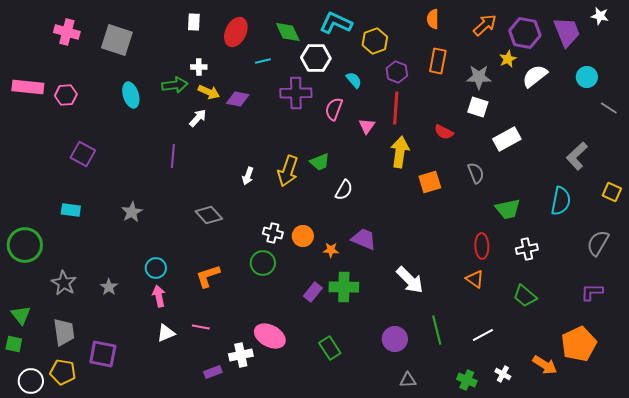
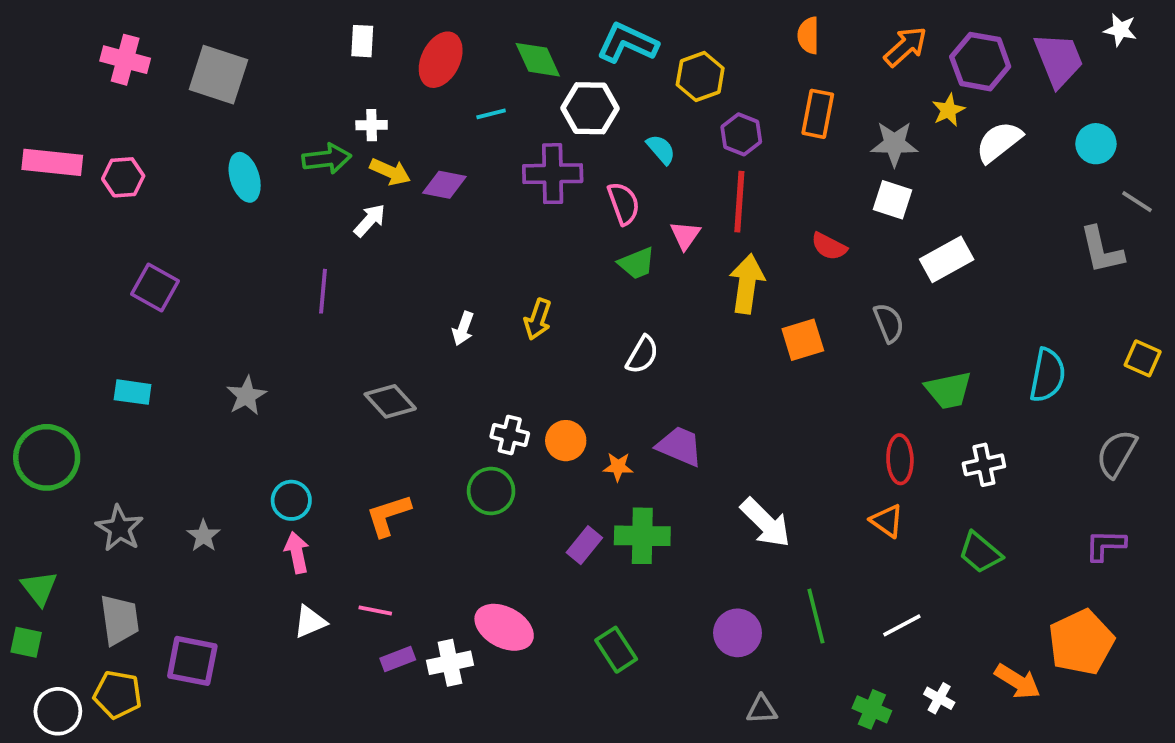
pink semicircle: (334, 109) -> (624, 203), turned 140
gray L-shape: (577, 156) -> (1102, 250), moved, turned -60
green trapezoid: (320, 162) -> (637, 263), moved
yellow arrow: (288, 171) -> (538, 319), size x0.7
purple rectangle: (213, 372) -> (398, 659), moved

